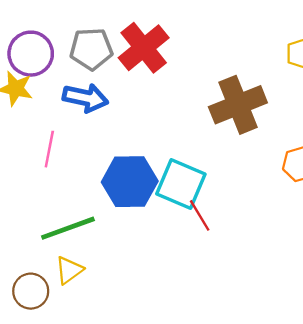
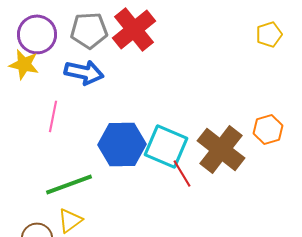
brown cross: (238, 105) -> (221, 149), moved, turned -30

